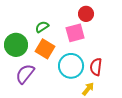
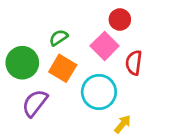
pink square: (75, 33) -> (105, 46), turned -30
red semicircle: (96, 67) -> (134, 63), moved

